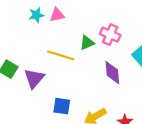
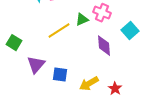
yellow line: (61, 55) -> (59, 31), turned -50
purple triangle: (34, 78) -> (36, 65), moved

